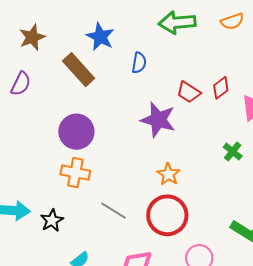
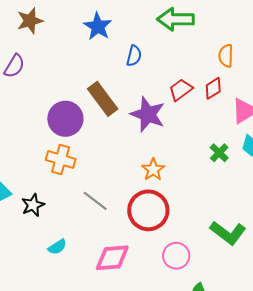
orange semicircle: (232, 21) -> (226, 56), moved, turned 105
brown rectangle: (79, 70) -> (103, 99), moved
red trapezoid: (189, 92) -> (181, 90), turned 105

